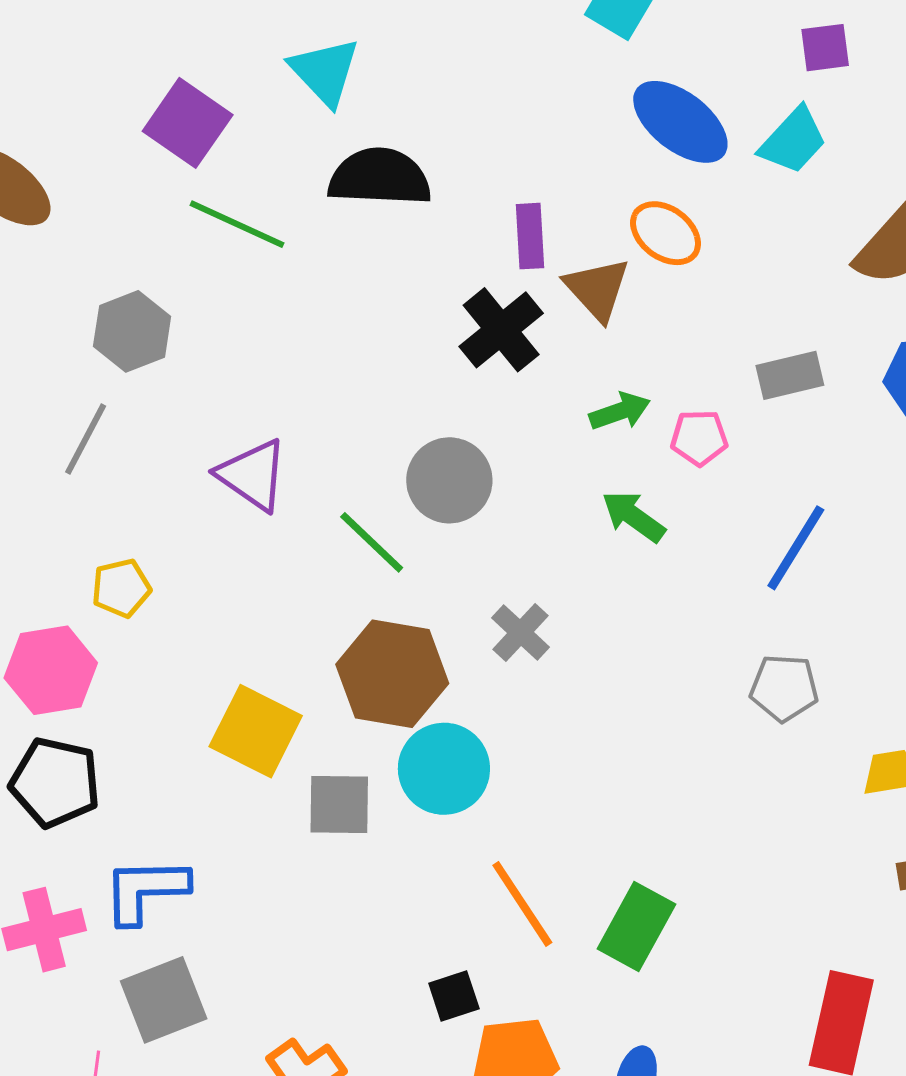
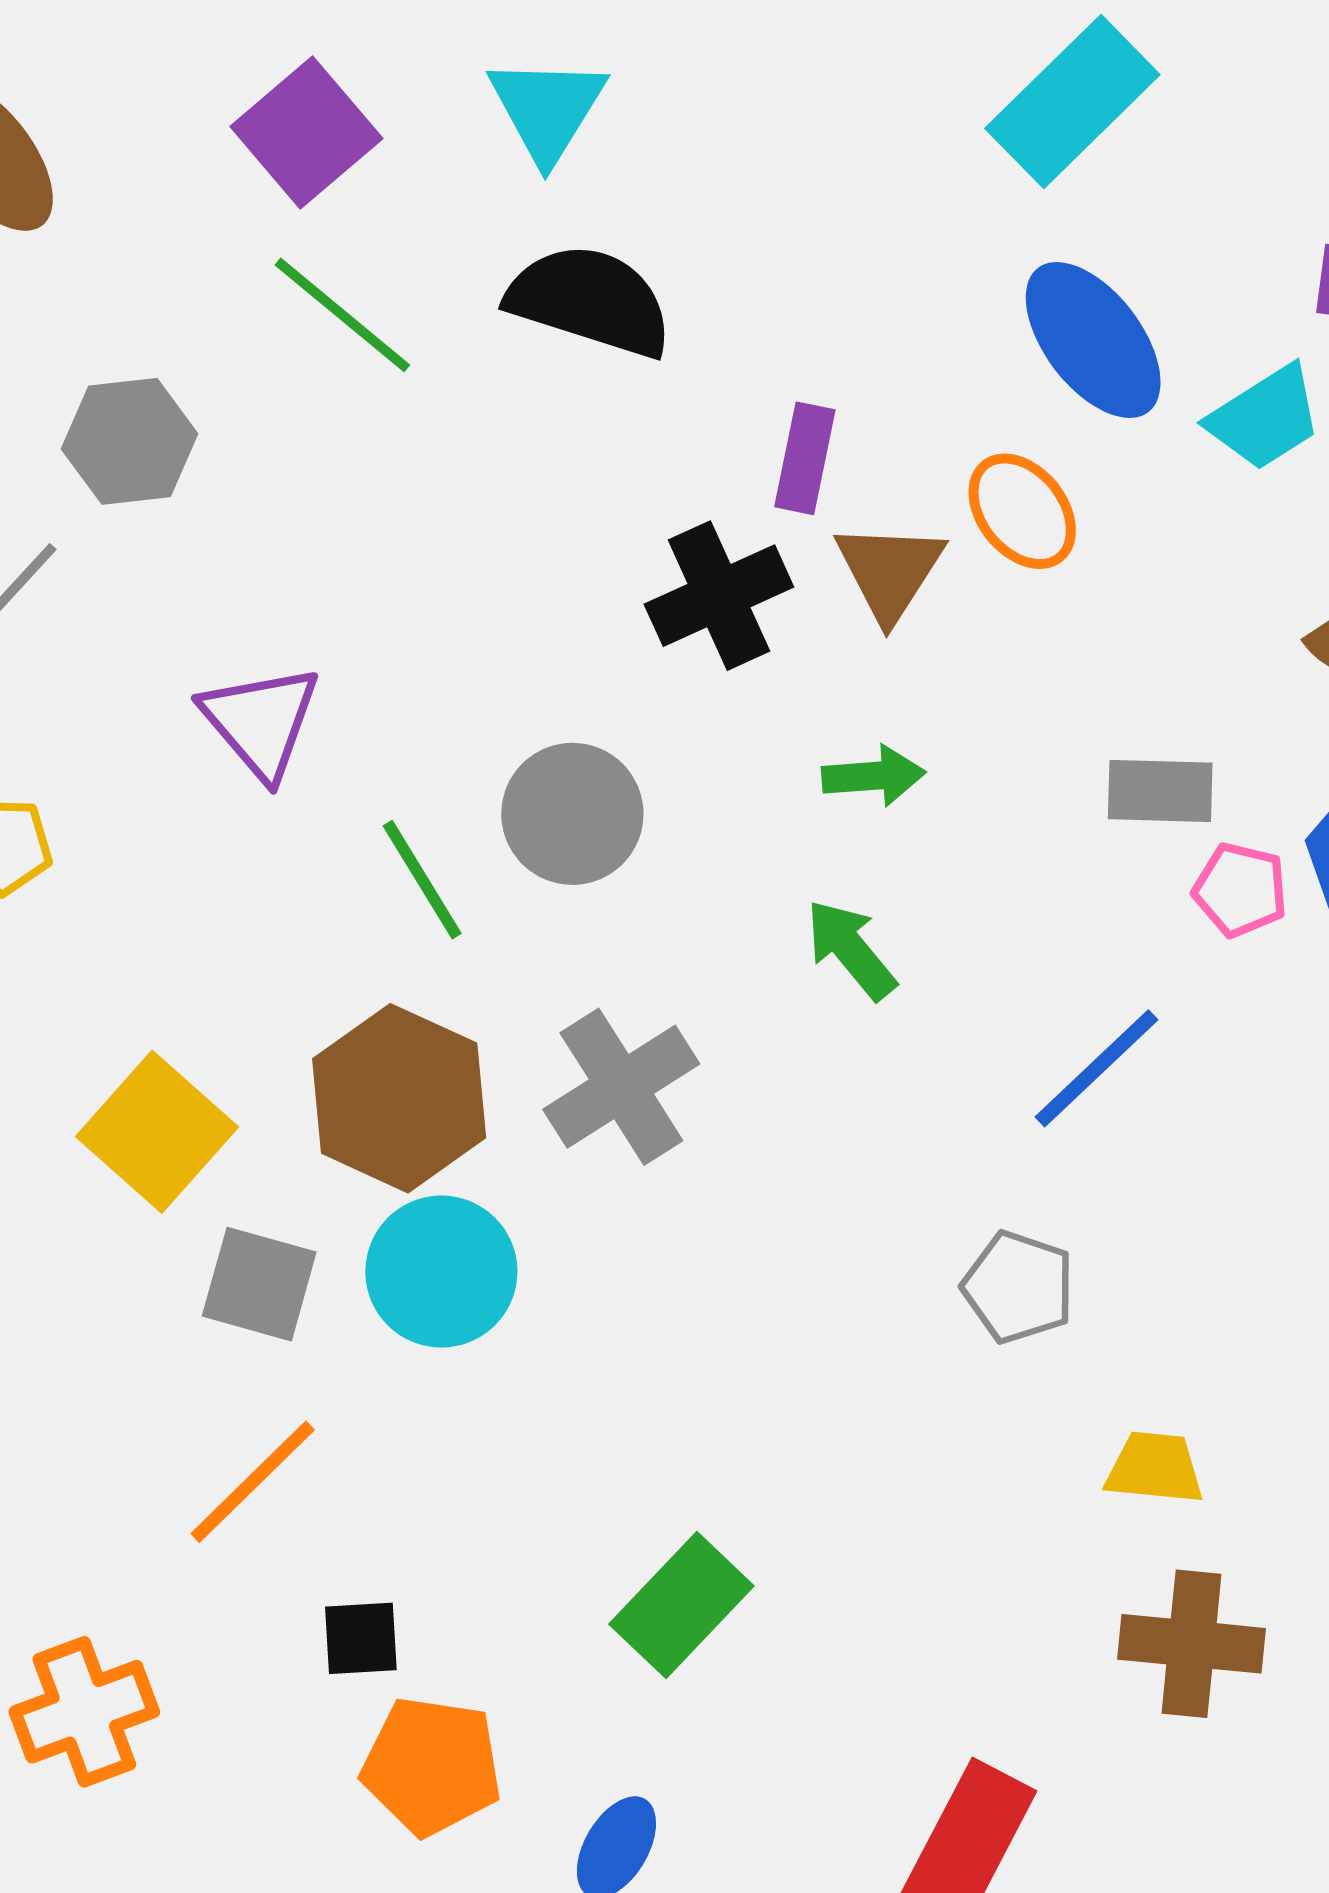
pink pentagon: (699, 438) -> (1240, 890), moved
gray cross: (520, 633) -> (621, 1087), size x1.5
orange line: (522, 904) -> (253, 1482), moved, turned 64

